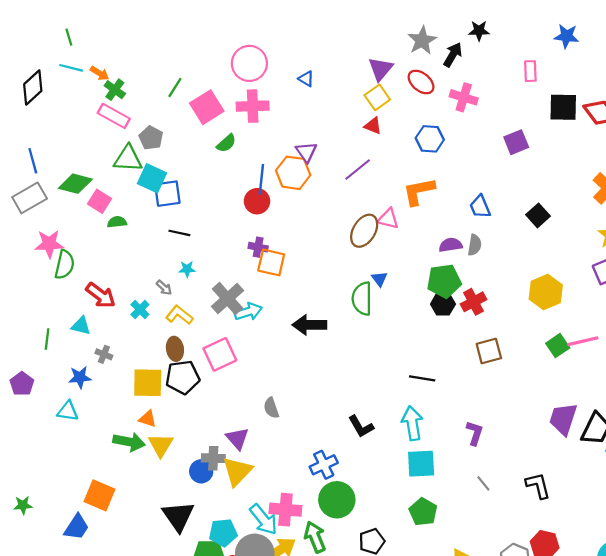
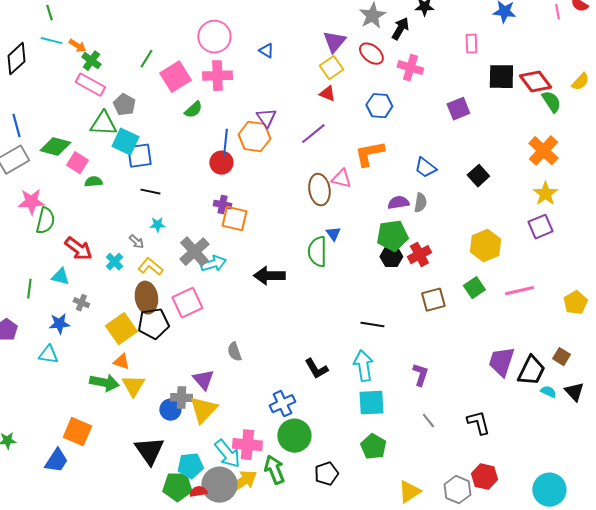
blue trapezoid: (480, 207) -> (425, 168), turned -30
brown ellipse: (364, 231) -> (319, 190), turned -40
green square: (558, 346) -> (474, 288), moved
brown ellipse: (175, 349) -> (146, 298), size x1.4
yellow square: (148, 383) -> (121, 329), turned -36

